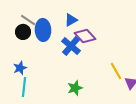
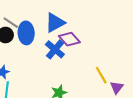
blue triangle: (71, 20) -> (55, 23), size x1.5

